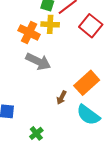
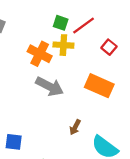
red square: (91, 26) -> (109, 47), size x0.6
orange rectangle: (87, 83) -> (99, 86), moved, turned 65

